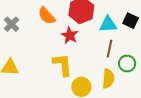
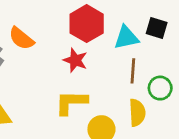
orange semicircle: (47, 16) -> (21, 38), moved
yellow L-shape: (63, 65) -> (71, 102), turned -75

